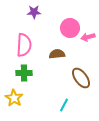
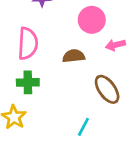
pink arrow: (88, 37) -> (115, 45), moved

